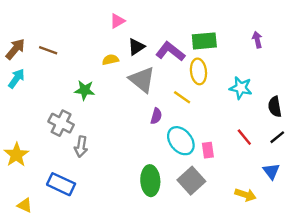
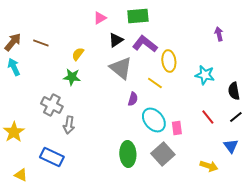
green rectangle: (204, 41) -> (138, 16), moved
yellow semicircle: (110, 60) -> (78, 54), moved, turned -40
cyan arrow: (16, 78) -> (14, 67), turned -60

